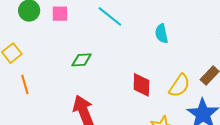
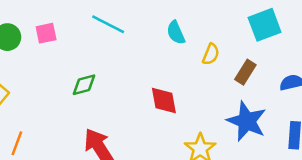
orange line: (25, 84) -> (17, 143), moved, turned 48
yellow semicircle: (180, 86) -> (211, 54), moved, size x0.7

